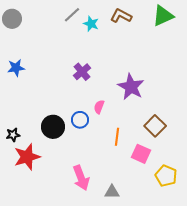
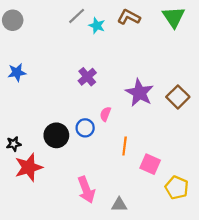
green triangle: (163, 16) -> (174, 17), turned -40
brown square: (155, 126) -> (178, 97), moved

